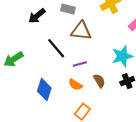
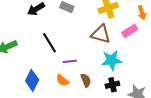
brown triangle: (81, 31) -> (101, 34), moved

